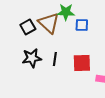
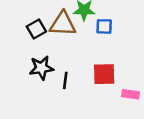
brown triangle: (49, 23) -> (63, 24), turned -40
black line: (55, 59) -> (65, 80), moved

